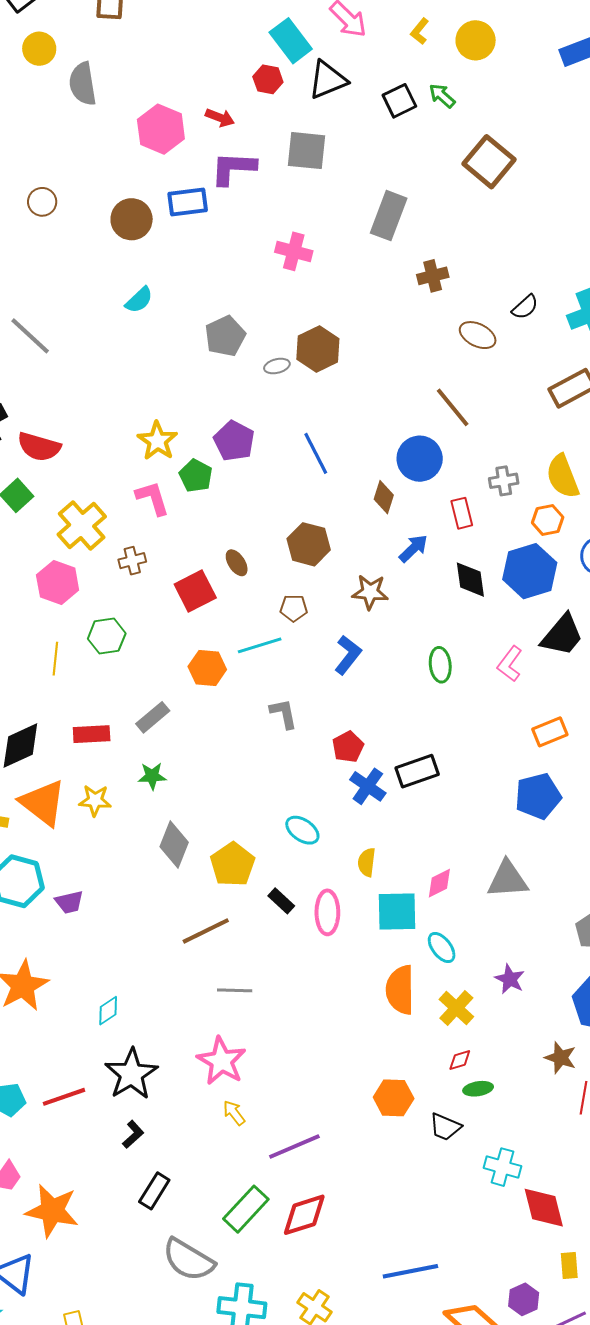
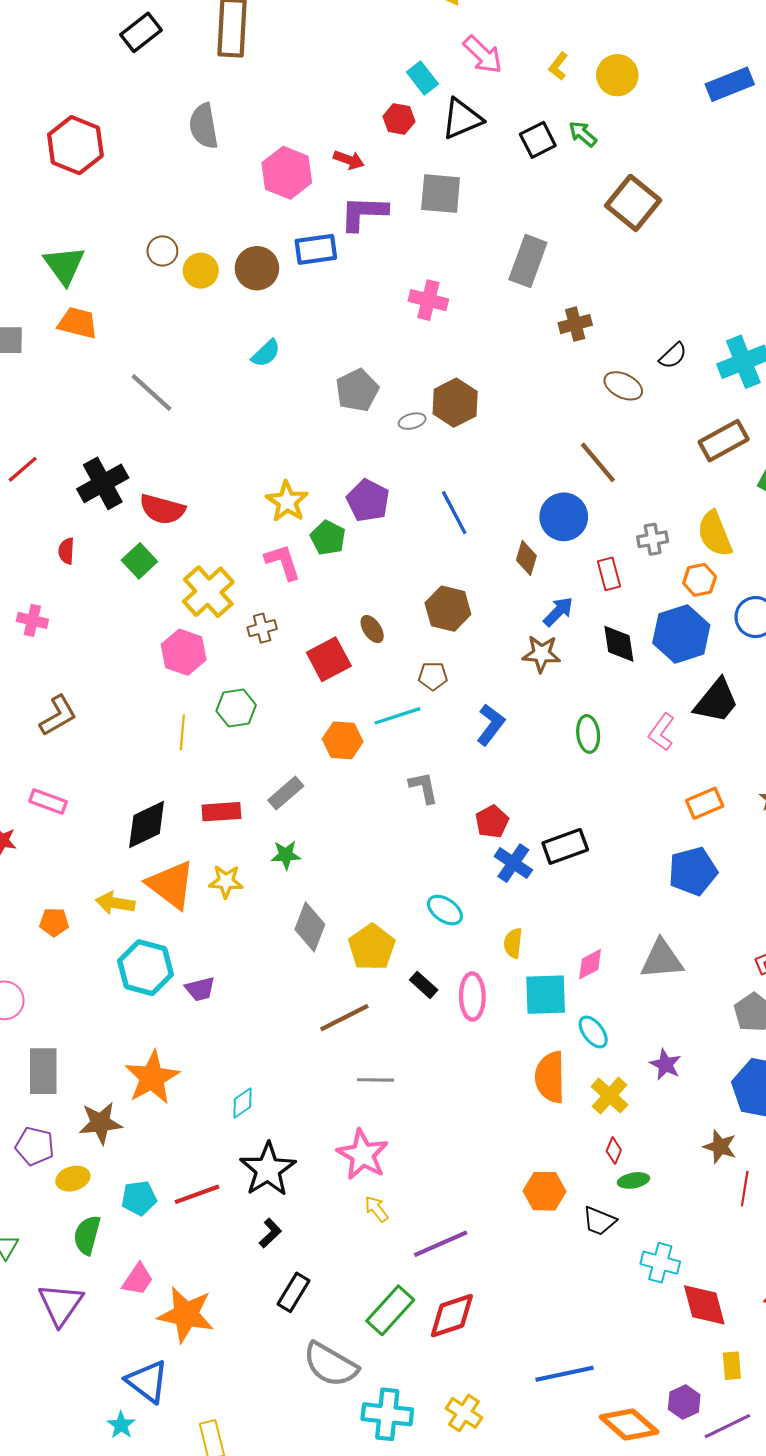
cyan rectangle: (291, 41) -> (422, 78), size x0.7
yellow circle: (39, 49) -> (201, 271), moved
brown star: (370, 592) -> (541, 654), moved
red diamond: (460, 1060) -> (614, 1150), turned -50

